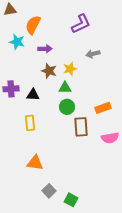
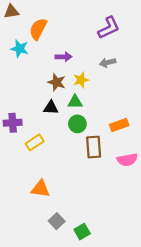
purple L-shape: (81, 24) -> (109, 28), moved
purple arrow: (45, 49) -> (64, 57), moved
purple cross: (11, 89) -> (13, 123), moved
black triangle: (33, 95) -> (51, 108), moved
yellow rectangle: (30, 123) -> (35, 142), turned 63
green square: (71, 200) -> (82, 232), turned 32

